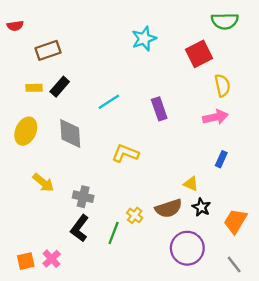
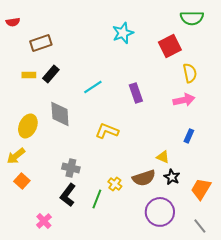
yellow ellipse: (26, 131) -> (28, 126), moved
yellow arrow: (43, 183) -> (16, 156), moved, turned 102
orange square: (26, 261) -> (22, 181), moved, turned -35

